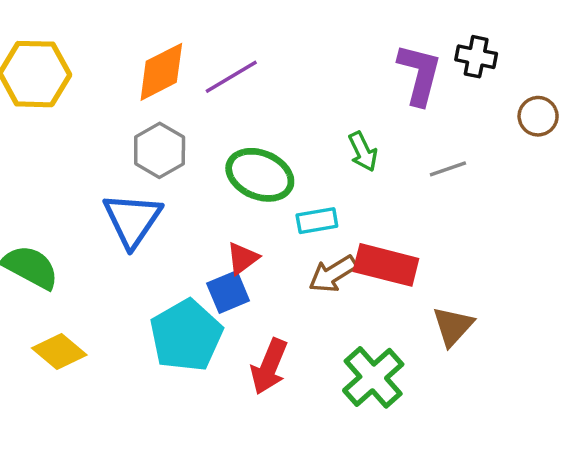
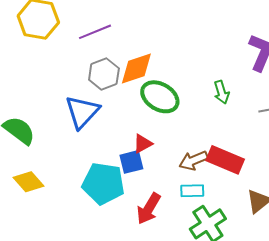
orange diamond: (161, 72) -> (136, 68), moved
purple line: (231, 77) -> (95, 32), moved
cyan rectangle: (317, 221) -> (192, 191), moved
cyan pentagon: (186, 336) -> (103, 183), turned 30

